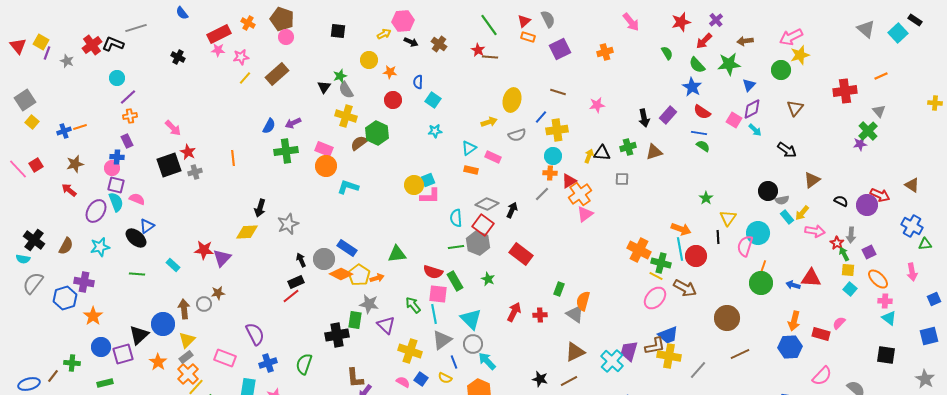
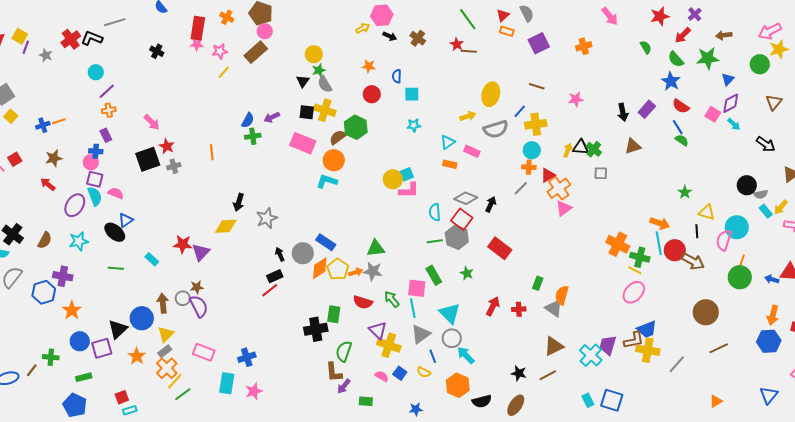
black square: (338, 31) -> (307, 112), moved
red rectangle: (219, 34) -> (198, 28), turned -55
yellow circle: (369, 60) -> (314, 54), moved
brown rectangle: (277, 74) -> (256, 52), moved
cyan square: (433, 100) -> (412, 94), turned -35
blue line: (699, 133) -> (678, 127), turned 49
gray semicircle: (517, 135) -> (496, 129), size x1.4
green cross: (628, 147) -> (594, 149), moved, turned -35
pink rectangle: (324, 149) -> (303, 143), size x1.4
green cross: (286, 151) -> (253, 136), moved, size x0.7
orange circle: (326, 166) -> (334, 160), moved
yellow triangle: (728, 218) -> (707, 212), turned -48
red semicircle: (433, 272) -> (363, 302), moved
orange diamond: (341, 274) -> (320, 268), turned -60
brown arrow: (685, 288) -> (693, 261), moved
gray star: (369, 304) -> (373, 271), moved
purple triangle: (386, 325) -> (378, 330), moved
purple semicircle: (255, 334) -> (199, 306), moved
green semicircle: (304, 364) -> (344, 351), moved

